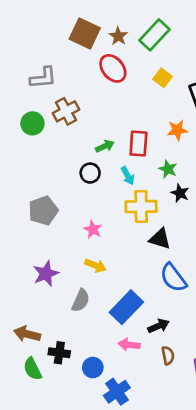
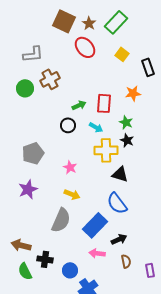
cyan arrow: (128, 176) -> (96, 127), turned -32
black star: (180, 193) -> (127, 140), moved
purple star: (46, 274) -> (28, 189), moved
blue semicircle: (173, 278) -> (117, 203), moved
gray semicircle: (81, 300) -> (61, 220), size x1.4

